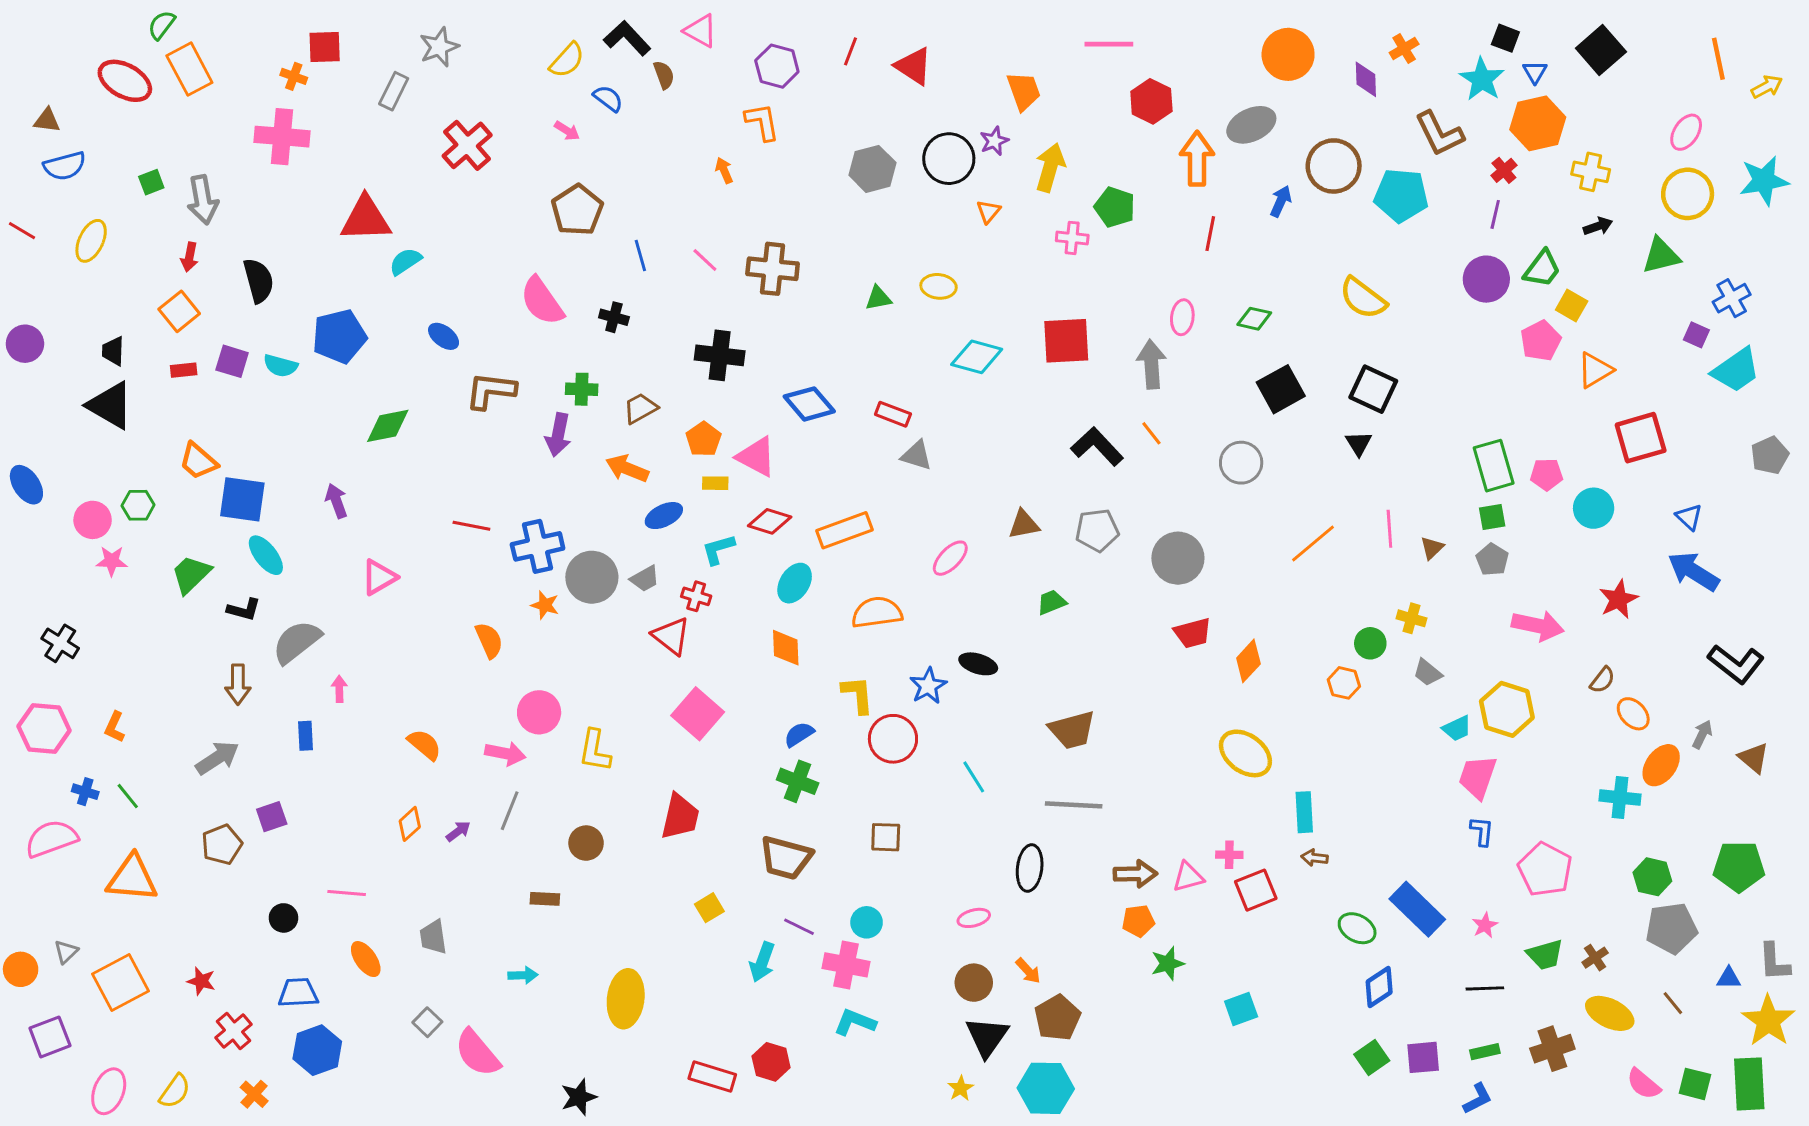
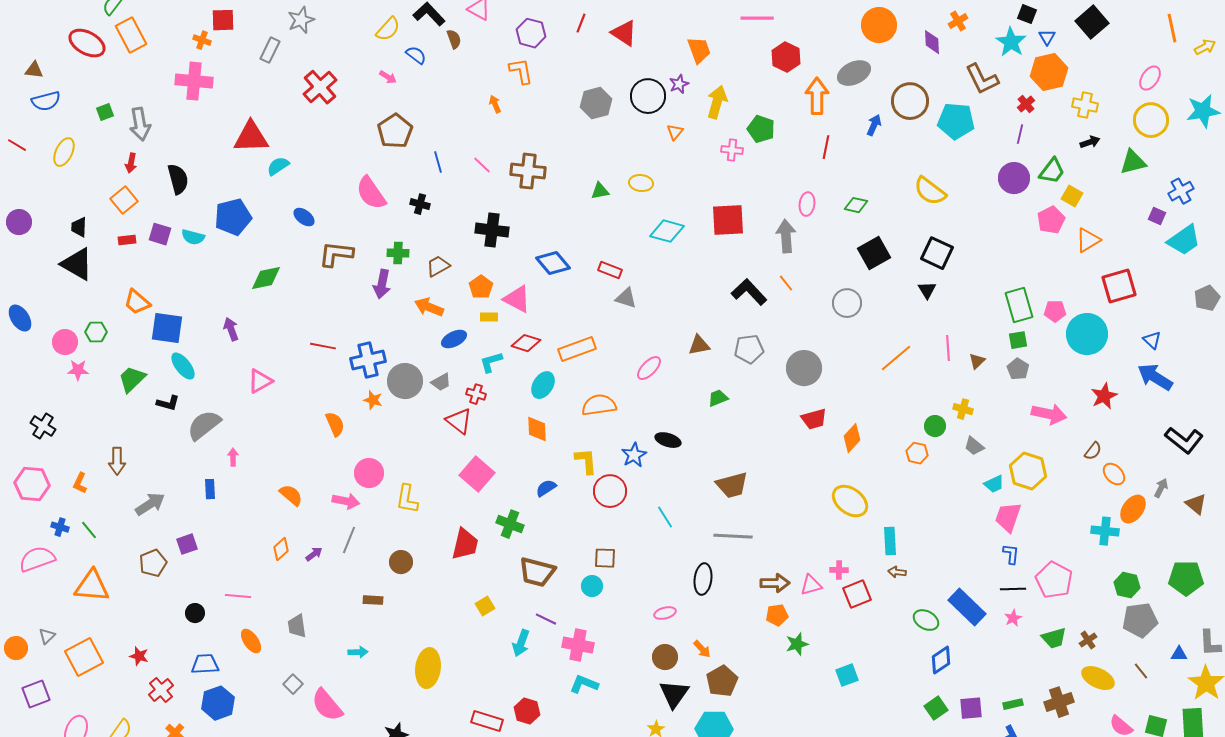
cyan circle: (1594, 508) -> (1087, 334), size x1.5
brown arrow: (238, 684) -> (117, 461), moved
green cross: (798, 781) -> (510, 524), moved
cyan circle: (867, 922) -> (592, 586), moved
black line: (1485, 988) -> (1013, 589), moved

